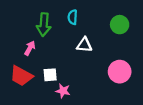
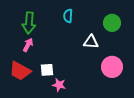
green arrow: (44, 25) -> (29, 23), moved
white triangle: (84, 45) -> (91, 42), moved

